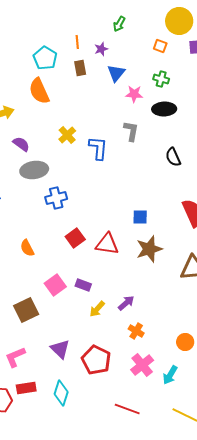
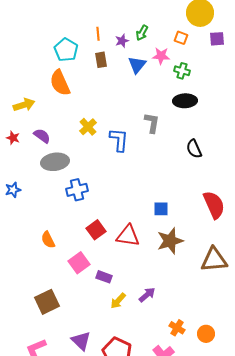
green arrow: (119, 24) -> (142, 33), moved
pink star: (134, 94) -> (161, 56), moved
pink square: (55, 285) -> (79, 263), moved
orange cross: (136, 331) -> (177, 328), moved

